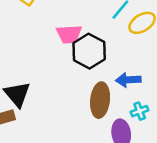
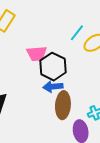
blue arrow: (128, 80) -> (53, 87), moved

